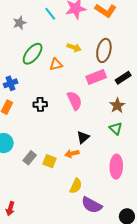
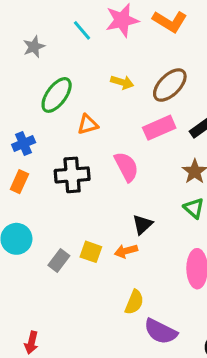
brown ellipse: (104, 50) -> (170, 85), turned 35
orange triangle: (56, 64) -> (88, 124), moved
black cross: (40, 104) -> (72, 175), size x1.5
yellow square: (49, 161) -> (91, 252), moved

